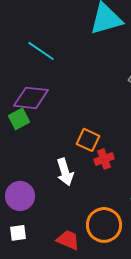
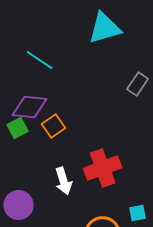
orange square: (88, 140) -> (54, 126), moved, turned 30
red cross: (104, 159) -> (103, 168), size x1.8

